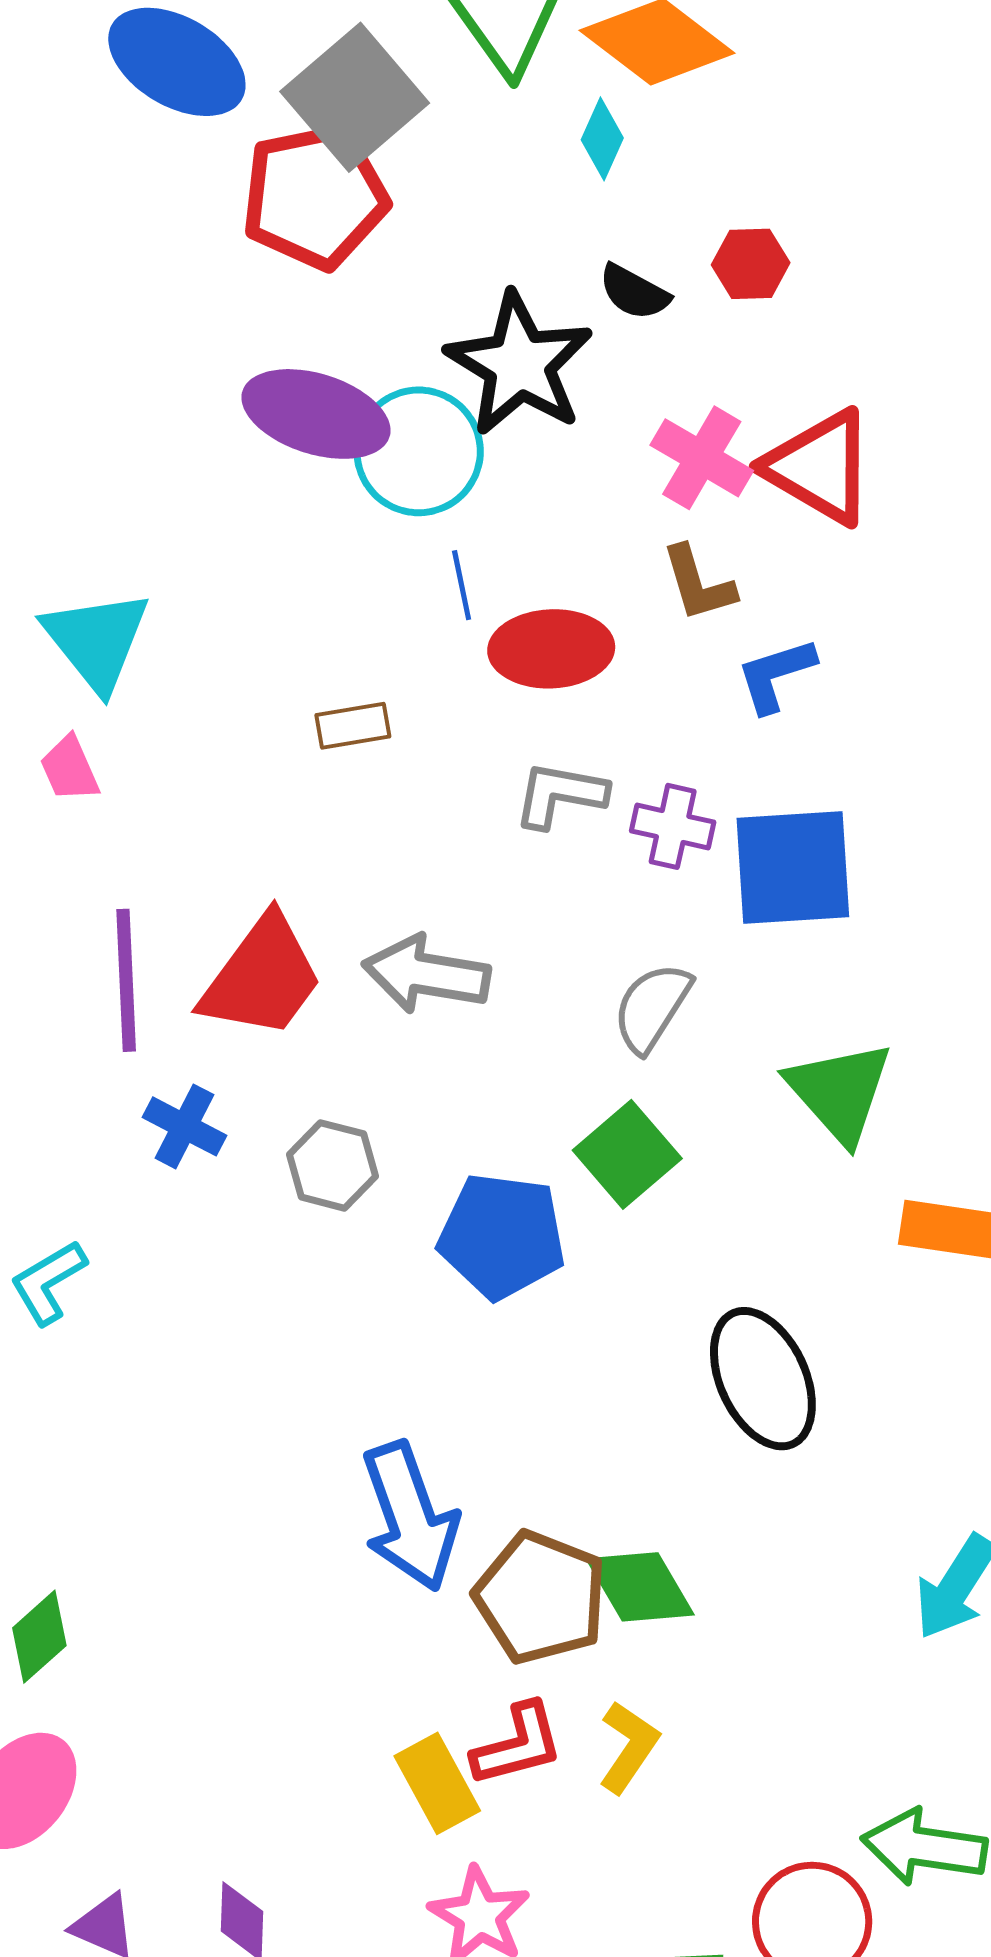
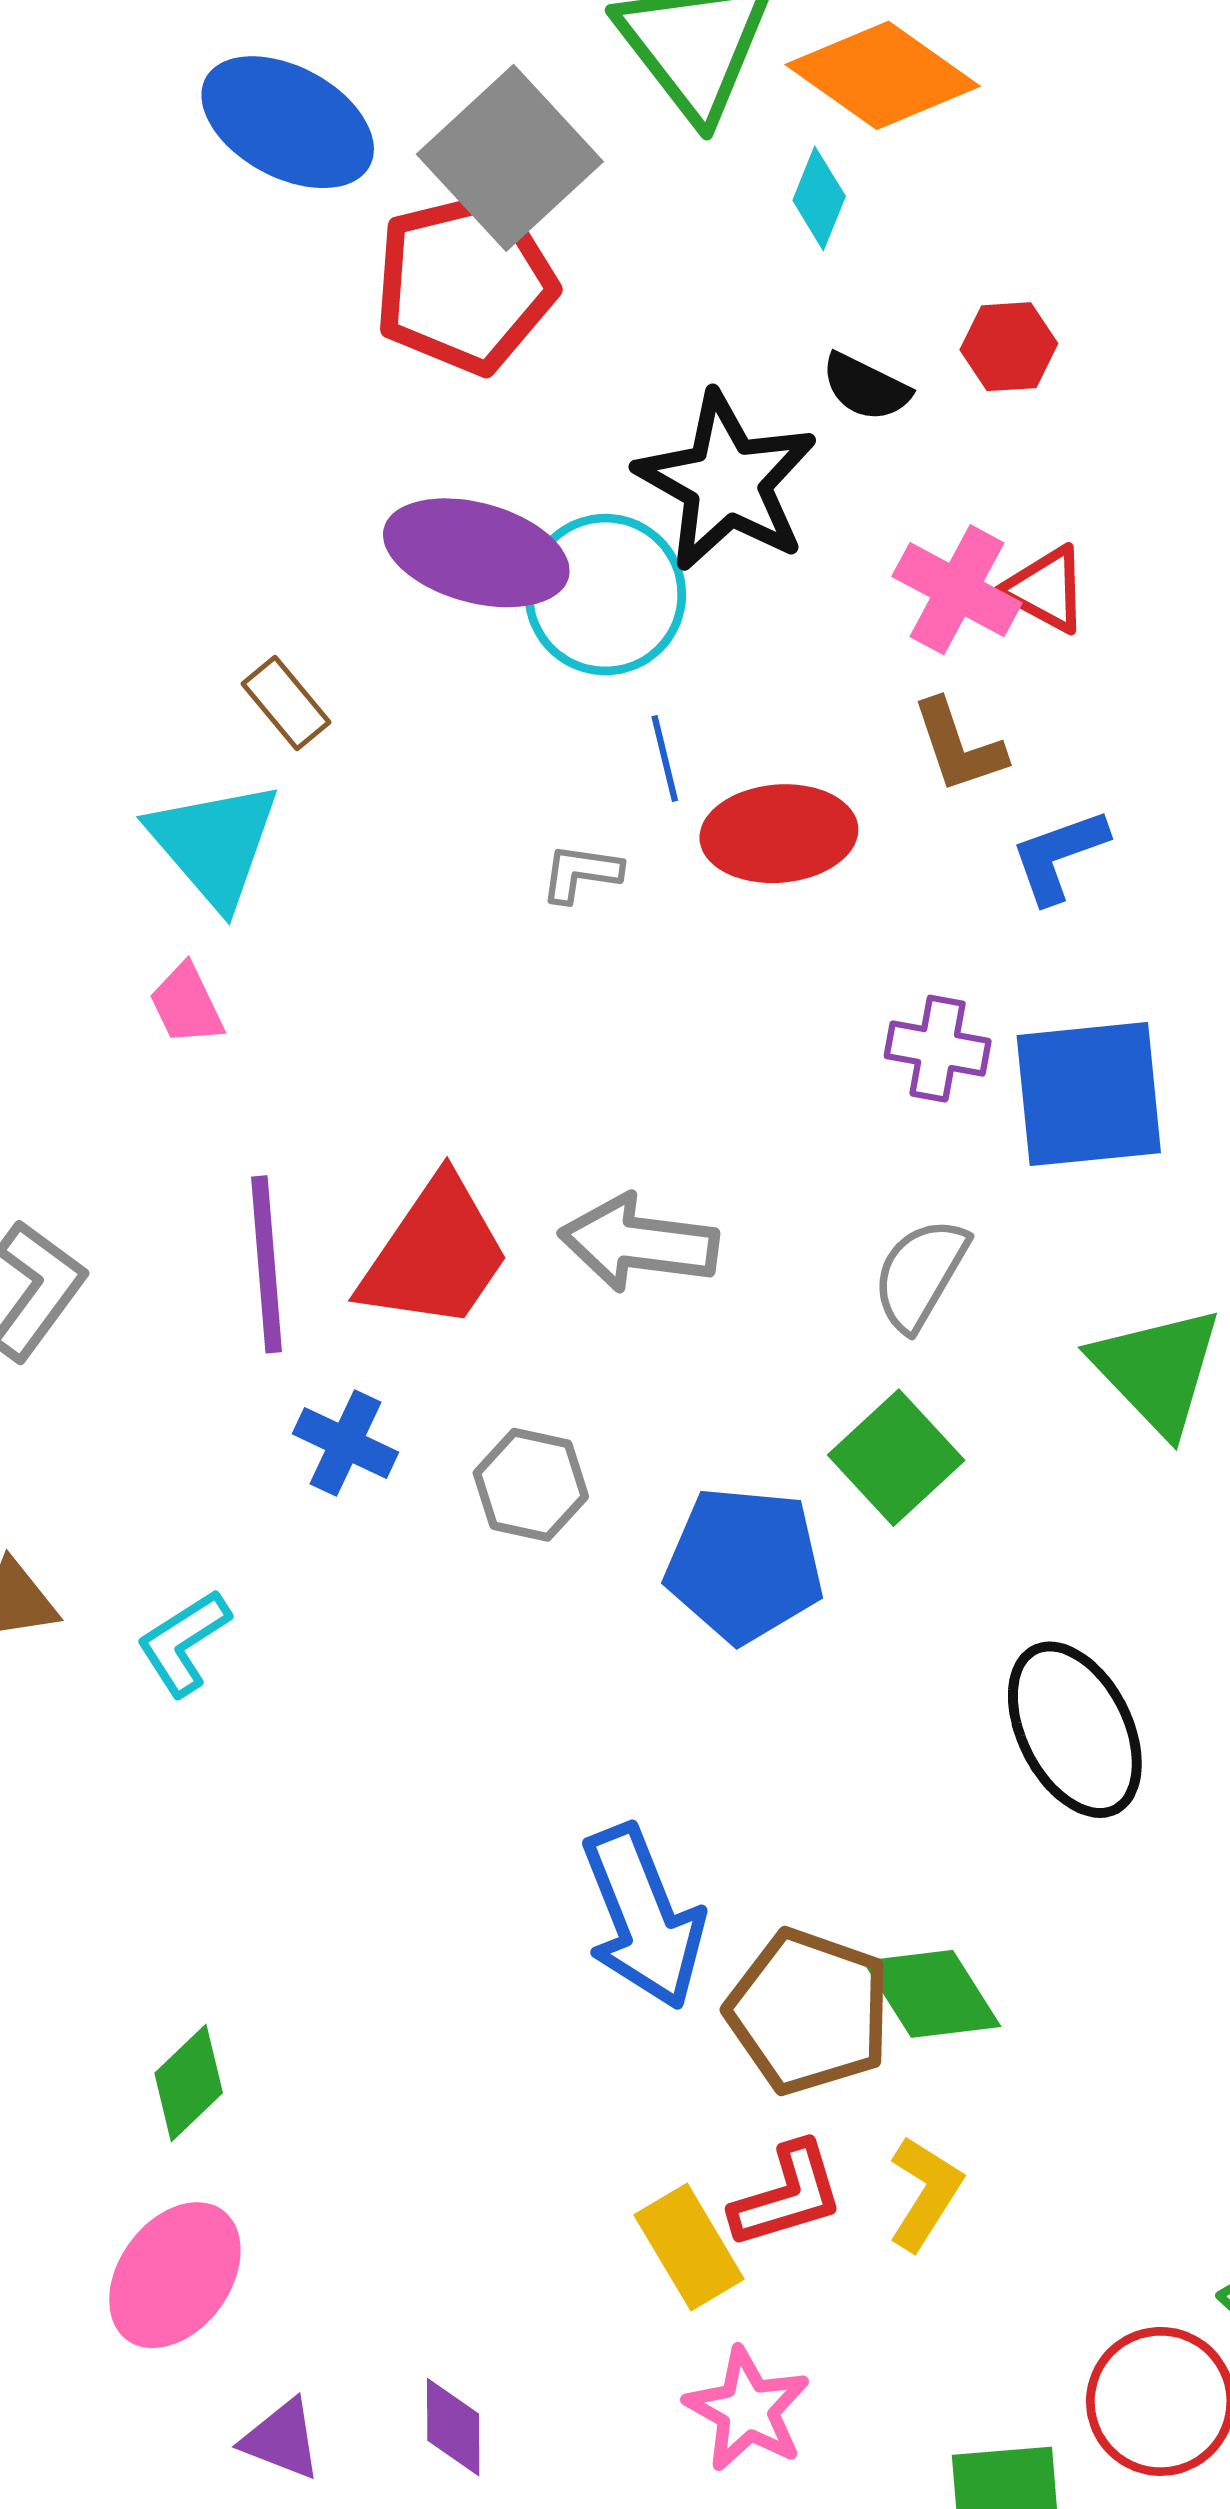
red triangle: (820, 467) -> (1046, 589), moved, size x0.6
brown rectangle: (353, 726) -> (286, 703), moved, turned 62
gray L-shape: (560, 795) -> (581, 873), moved, size x0.7

